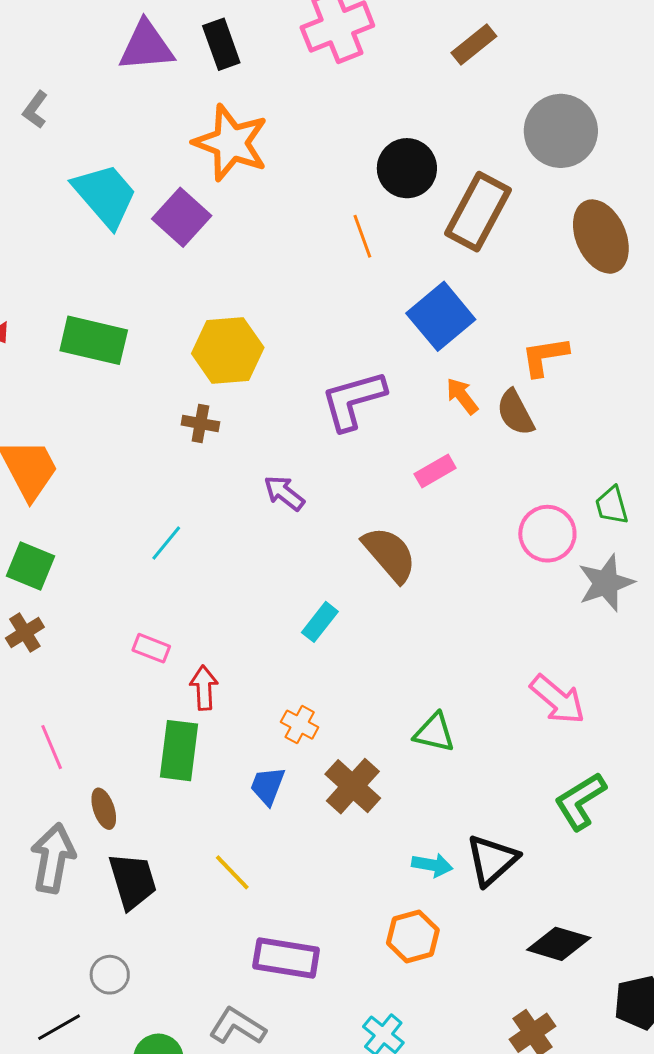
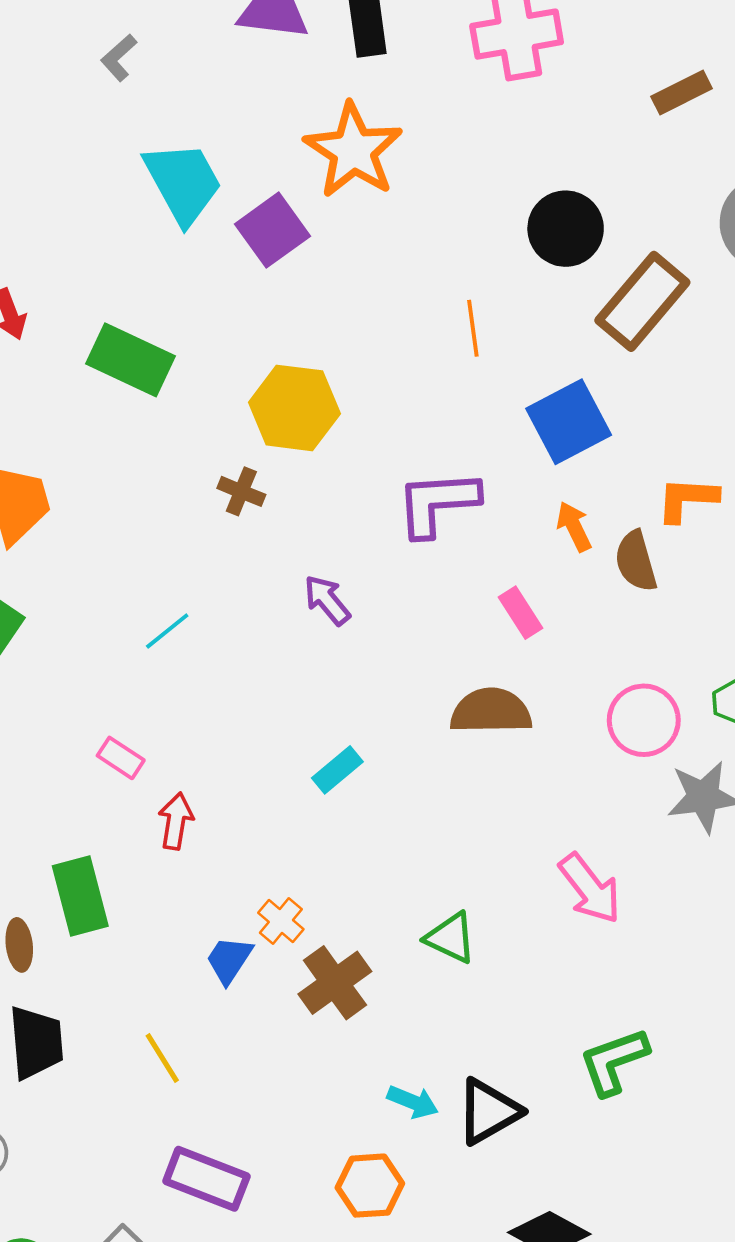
orange line: (362, 236) -> (473, 328), moved
pink rectangle: (435, 471) -> (521, 613), turned 75
brown semicircle: (389, 554) -> (491, 711), moved, turned -62
pink arrow: (557, 699) -> (590, 888), moved
orange cross: (300, 725) -> (281, 921), moved
green rectangle: (179, 751) -> (80, 896), moved, turned -34

